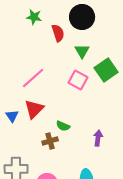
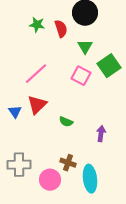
green star: (34, 17) -> (37, 25), moved
brown cross: (50, 141) -> (68, 163), moved, turned 35

